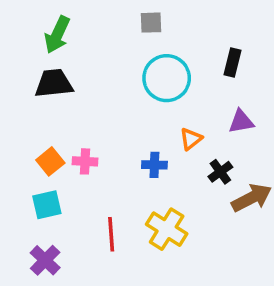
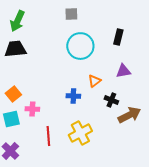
pink cross: (85, 161) -> (32, 109), moved
black cross: (220, 172) -> (111, 100), turned -32
yellow cross: (167, 229) -> (80, 133), turned 30

